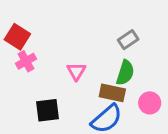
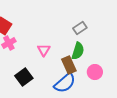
brown rectangle: (112, 93) -> (69, 65), turned 54
black square: (48, 110) -> (24, 77), turned -30

